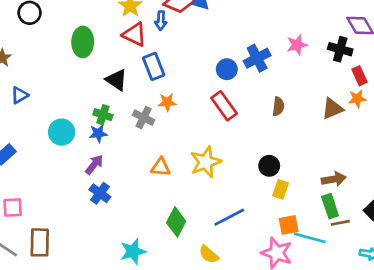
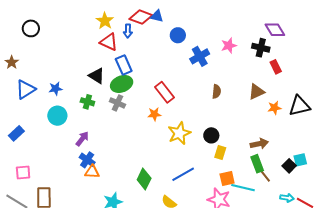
green ellipse: (83, 42) -> (122, 84), moved, turned 70
blue circle: (227, 69) -> (178, 35), moved
blue triangle: (20, 95) -> (26, 89), size x1.5
orange star: (357, 99) -> (274, 108), moved
orange star: (167, 102) -> (154, 114), moved
red rectangle: (224, 106) -> (165, 92), moved
blue star: (98, 133) -> (56, 89), moved
yellow star: (206, 162) -> (179, 133), moved
orange triangle: (161, 167) -> (92, 172), moved
brown line: (340, 223) -> (265, 176), turned 64

